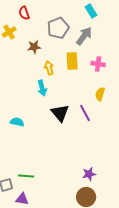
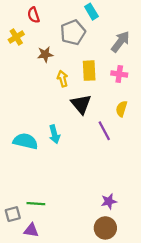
cyan rectangle: (91, 11) -> (91, 12), moved
gray arrow: (84, 36) -> (120, 42), moved
cyan arrow: (42, 88) -> (54, 134), moved
black triangle: (60, 113) -> (81, 104), moved
cyan semicircle: (17, 122) -> (25, 141), size x1.5

